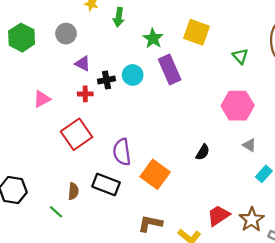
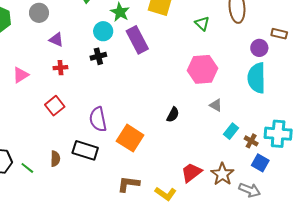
cyan circle: (133, 75) -> (103, 31), moved
black cross: (106, 80) -> (98, 56), moved
red square: (77, 134) -> (55, 106), size x0.7
green line: (56, 212) -> (27, 168), moved

